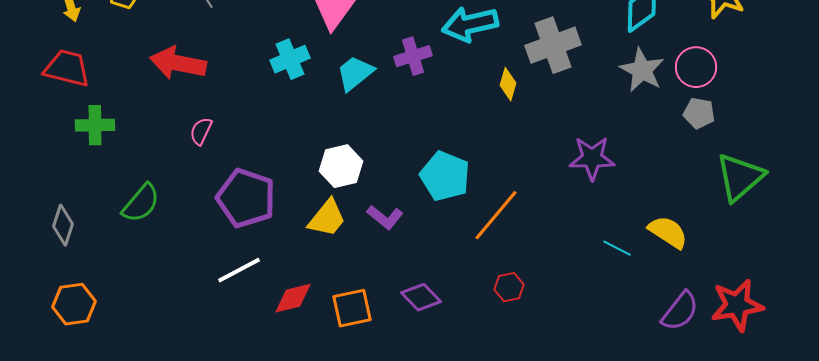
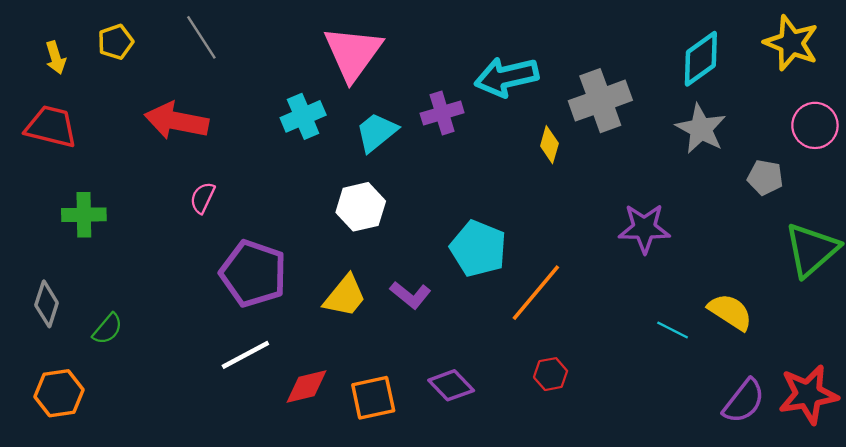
pink circle: (696, 67) -> (815, 125), moved
green cross: (95, 125) -> (84, 215), moved
white hexagon: (341, 166) -> (361, 207), moved
green semicircle: (141, 203) -> (108, 329), moved, size x0.7

